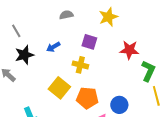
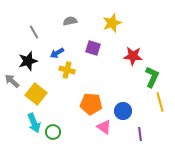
gray line: (16, 31) -> (34, 32), moved
yellow cross: (80, 65) -> (67, 70), moved
yellow square: (59, 88) -> (36, 94), moved

